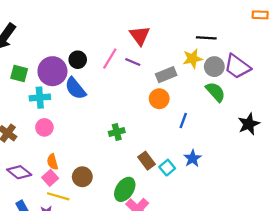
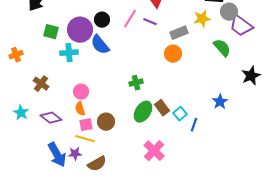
gray circle: (214, 67) -> (229, 12), moved
blue line: (183, 121) -> (194, 125), moved
pink circle: (44, 127) -> (81, 92), moved
blue star: (192, 158) -> (220, 102), moved
pink square: (50, 178) -> (86, 125), moved, turned 32
green ellipse: (125, 189) -> (143, 112), moved

